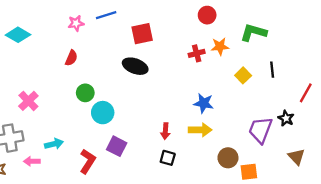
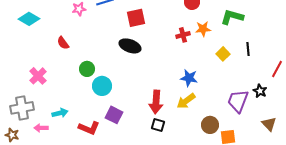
red semicircle: (71, 58) -> (63, 43), moved, turned 120
yellow arrow: (200, 130) -> (186, 101), turned 144
red arrow: (165, 131) -> (156, 102), size x1.6
red L-shape: (88, 161) -> (89, 128), turned 80

